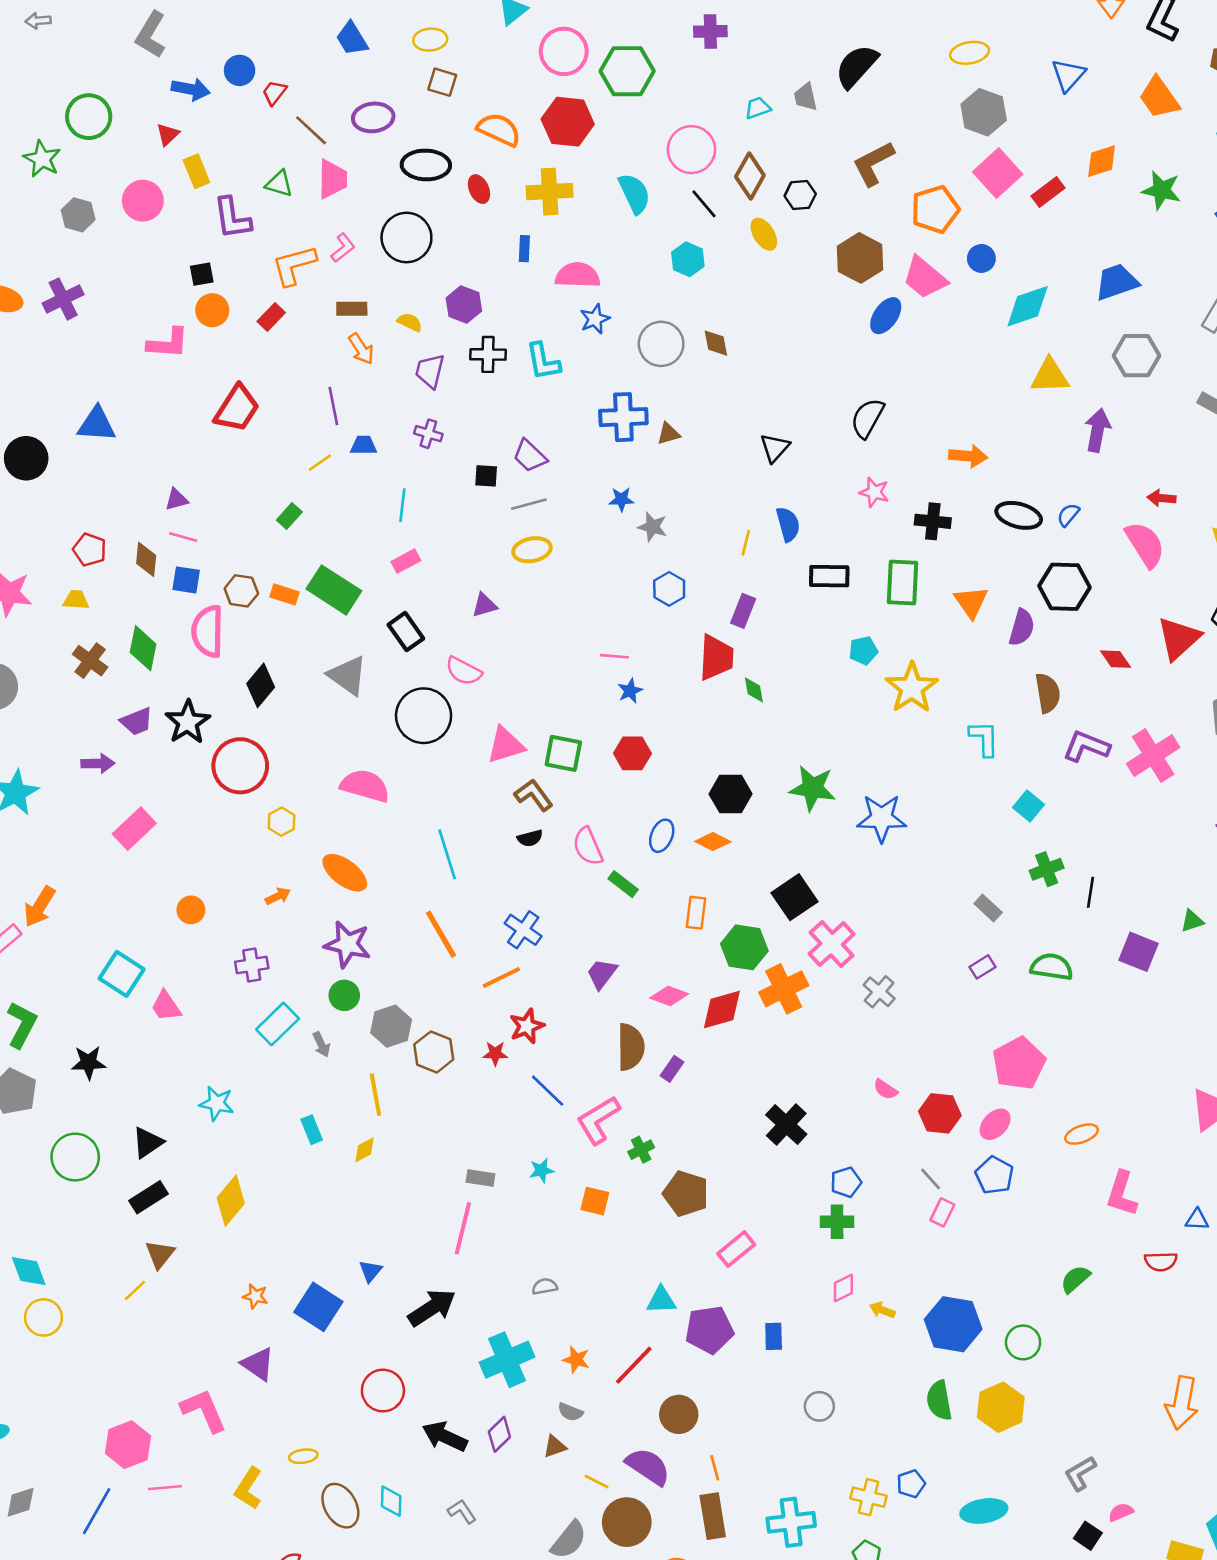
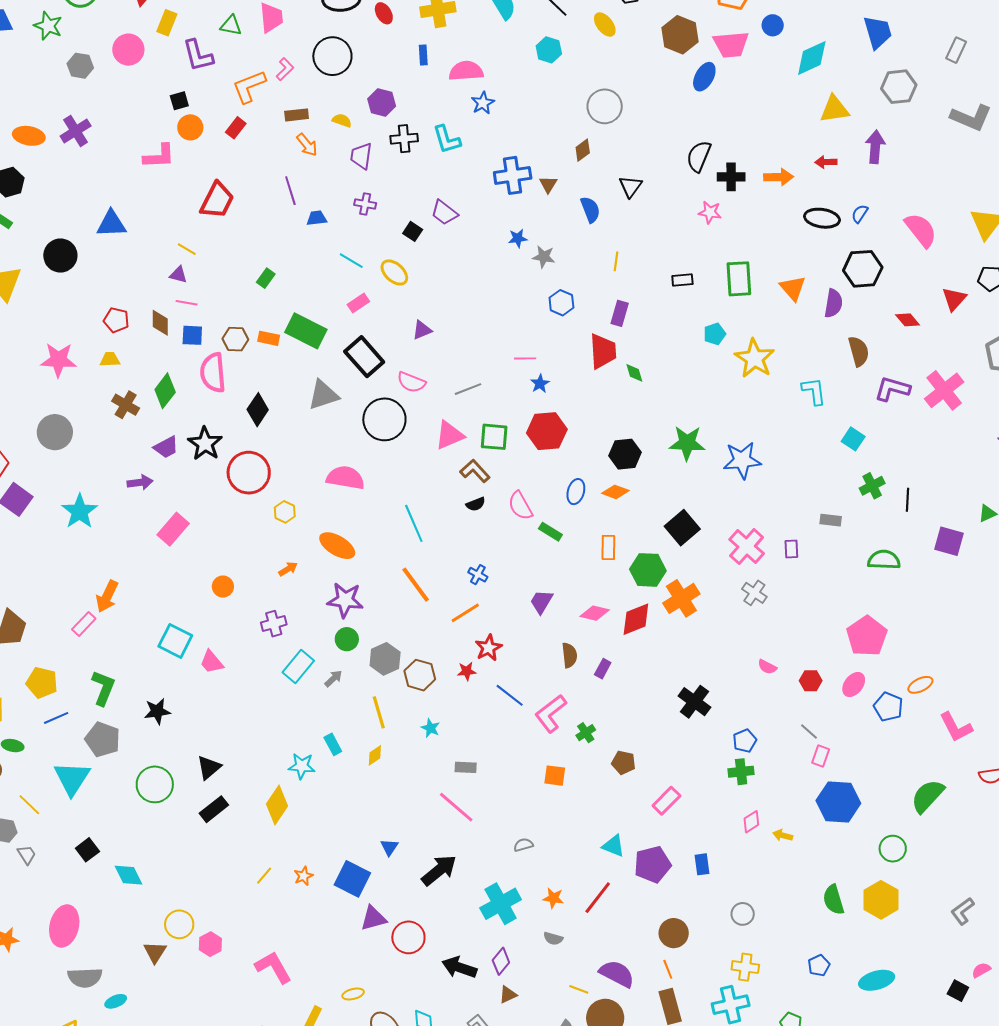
yellow rectangle: (196, 171) -> (167, 23), turned 50
pink trapezoid: (925, 278) -> (731, 44), turned -39
blue trapezoid: (1117, 282) -> (878, 32), turned 99
brown diamond: (716, 343) -> (583, 150), moved, turned 70
gray circle: (661, 344) -> (605, 106), moved
brown triangle: (668, 434) -> (548, 184), turned -36
yellow line: (320, 463) -> (187, 249), moved, turned 72
black square: (486, 476) -> (413, 231), turned 36
red arrow: (1162, 498) -> (826, 162), moved
purple triangle: (176, 499) -> (178, 275), turned 36
gray line: (529, 504) -> (468, 389), moved
cyan line: (402, 505) -> (351, 261), turned -60
black cross: (933, 521) -> (731, 177), moved
blue semicircle: (788, 524) -> (590, 210), moved
yellow ellipse: (532, 550) -> (394, 272), moved, turned 60
black rectangle: (829, 576) -> (682, 280), size x0.7
black rectangle: (406, 632) -> (364, 357), size x1.4
red triangle: (1179, 638) -> (954, 299), size x0.7
green diamond: (143, 648) -> (165, 391), turned 32
gray triangle: (348, 676) -> (323, 395), turned -48
red hexagon: (632, 753) -> (547, 431), size x1.4
gray rectangle: (988, 908) -> (831, 520), turned -30
blue cross: (523, 930) -> (478, 575), size x0.7
pink cross: (832, 944) -> (747, 546), moved
purple rectangle: (983, 967) -> (791, 549), moved, turned -54
gray arrow: (321, 1045) -> (333, 679), turned -102
brown semicircle: (631, 1047) -> (569, 655), size x0.7
cyan star: (217, 1103) -> (302, 766), moved
red hexagon: (940, 1113) -> (811, 681), size x0.7
cyan star: (541, 1170) -> (430, 728), moved, turned -30
blue pentagon: (994, 1175) -> (888, 707), moved
brown pentagon: (686, 1194) -> (624, 763), size x0.7
pink L-shape: (1122, 1194) -> (956, 727), turned -39
pink line: (463, 1228) -> (456, 807), turned -57
brown triangle: (160, 1254) -> (155, 952), moved
green semicircle: (1075, 1279) -> (928, 796), size x1.5
yellow line: (135, 1290) -> (264, 876), moved
orange star: (255, 1296) -> (304, 876), turned -30
cyan triangle: (661, 1300) -> (613, 846), turned 30
yellow circle: (43, 1317) -> (179, 924), moved
blue hexagon: (953, 1324) -> (838, 802), moved
purple triangle: (258, 1364) -> (373, 918), moved, turned -44
brown circle: (679, 1414) -> (674, 933), moved
pink hexagon: (128, 1445) -> (210, 944), moved, size x0.7
brown triangle: (555, 1447) -> (508, 995), moved
gray L-shape: (1080, 1473) -> (963, 911), moved
yellow cross: (868, 1497) -> (745, 967), moved

